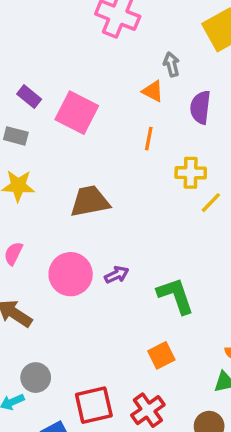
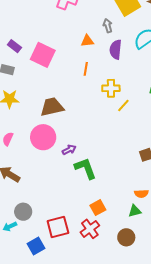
gray arrow: (171, 64) -> (108, 26), moved
orange triangle: (153, 91) -> (87, 41), turned -32
pink circle: (71, 274) -> (43, 137), moved
green L-shape: (176, 296) -> (85, 168), moved
orange square: (161, 355) -> (98, 208), moved

